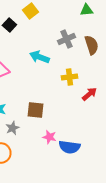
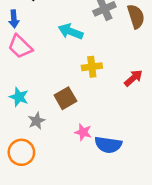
yellow cross: (69, 77) -> (92, 67), moved
brown square: (35, 110) -> (65, 98), turned -36

